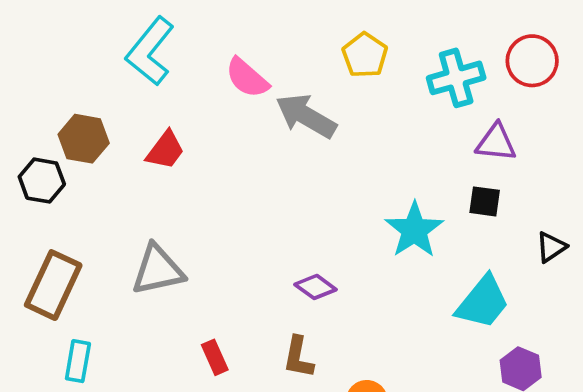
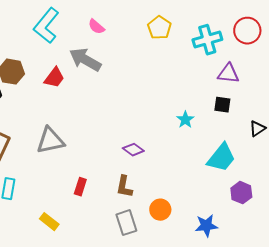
pink semicircle: (247, 78) -> (96, 27), moved, size x0.7
gray arrow: (306, 116) -> (85, 60), moved
cyan star: (414, 230) -> (185, 120), size x0.6
red rectangle: (215, 357) -> (80, 187), turned 42

